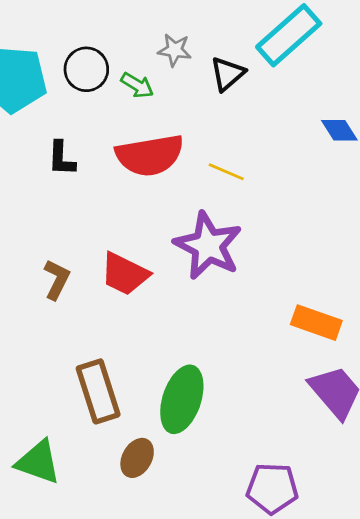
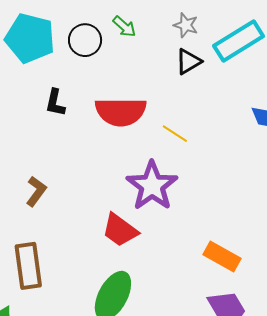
gray star: (175, 50) -> (186, 25), moved
green arrow: (137, 85) -> (124, 27), moved
red trapezoid: (125, 274) -> (120, 230), moved
brown rectangle: (98, 391) -> (28, 266), moved

